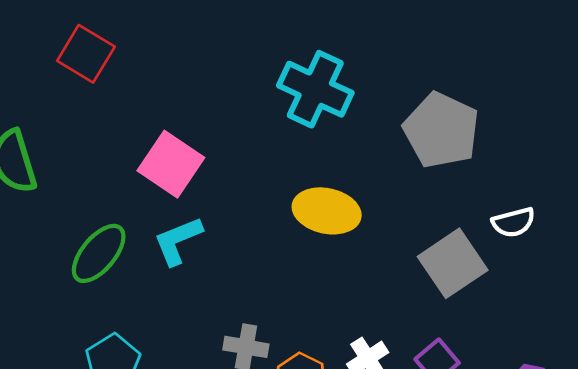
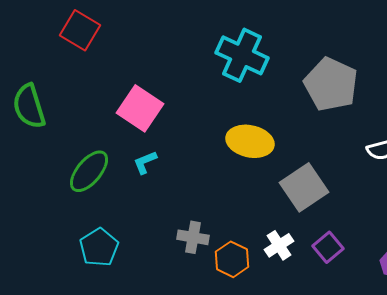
cyan L-shape: (178, 241) -> (145, 162), size x0.7
gray square: (453, 263) -> (304, 187), moved

